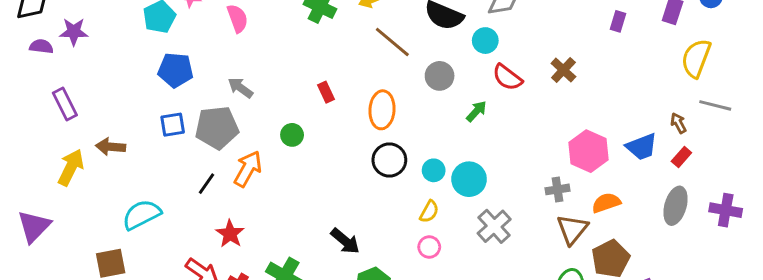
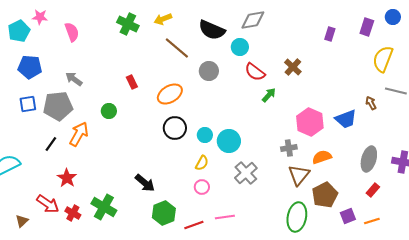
orange ellipse: (382, 110) -> (170, 94), turned 55
green arrow: (476, 111) -> (269, 95), moved
red rectangle: (681, 157) -> (373, 190), moved

